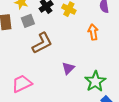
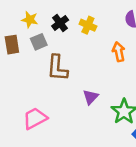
brown L-shape: (42, 43) -> (57, 68), turned 125

